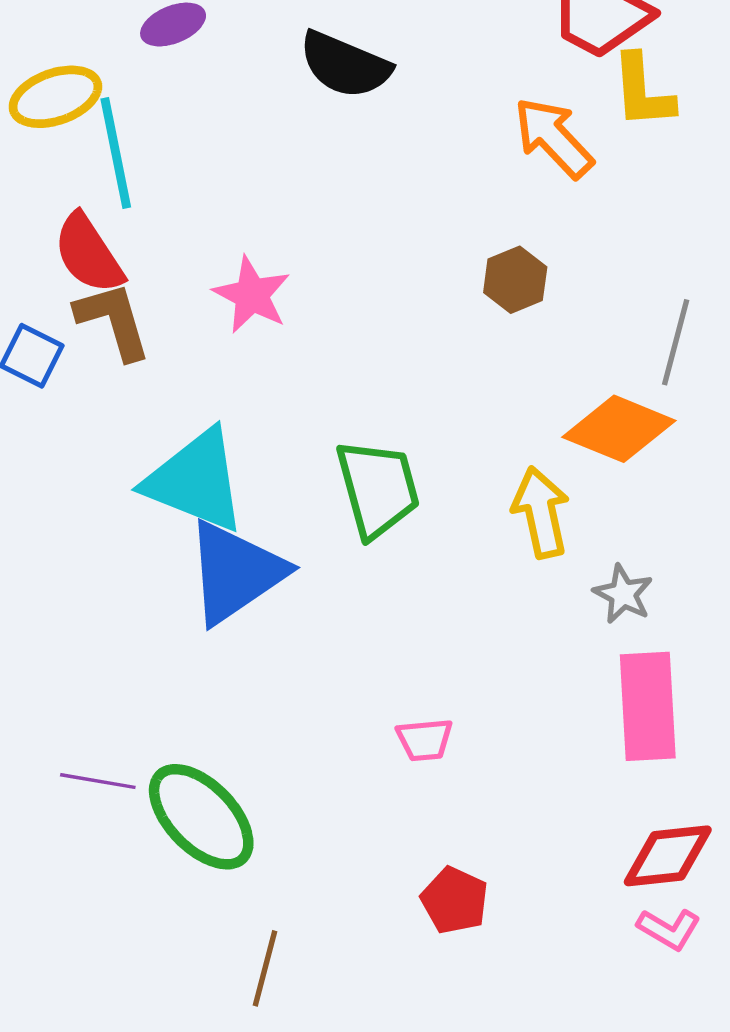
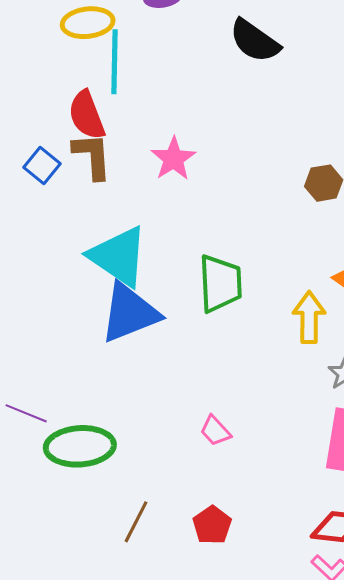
pink trapezoid: (425, 740) -> (215, 431), turned 40
green ellipse: (201, 817) -> (80, 446), turned -62
brown line: (265, 968) -> (136, 522), moved

